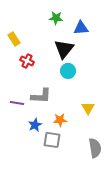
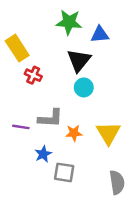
green star: (56, 18) -> (69, 22), size x1.5
yellow rectangle: (14, 39) -> (17, 48), size x1.5
yellow triangle: (88, 108) -> (108, 133), size x1.5
orange star: (60, 120) -> (74, 133), moved

